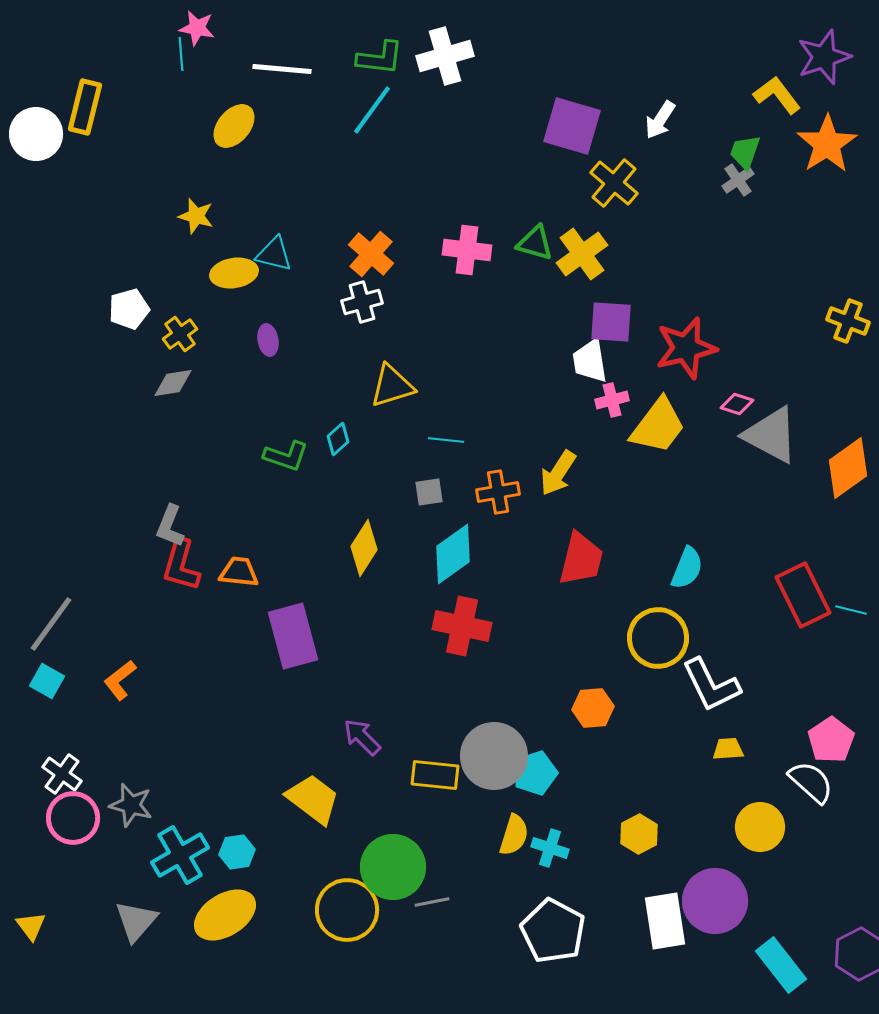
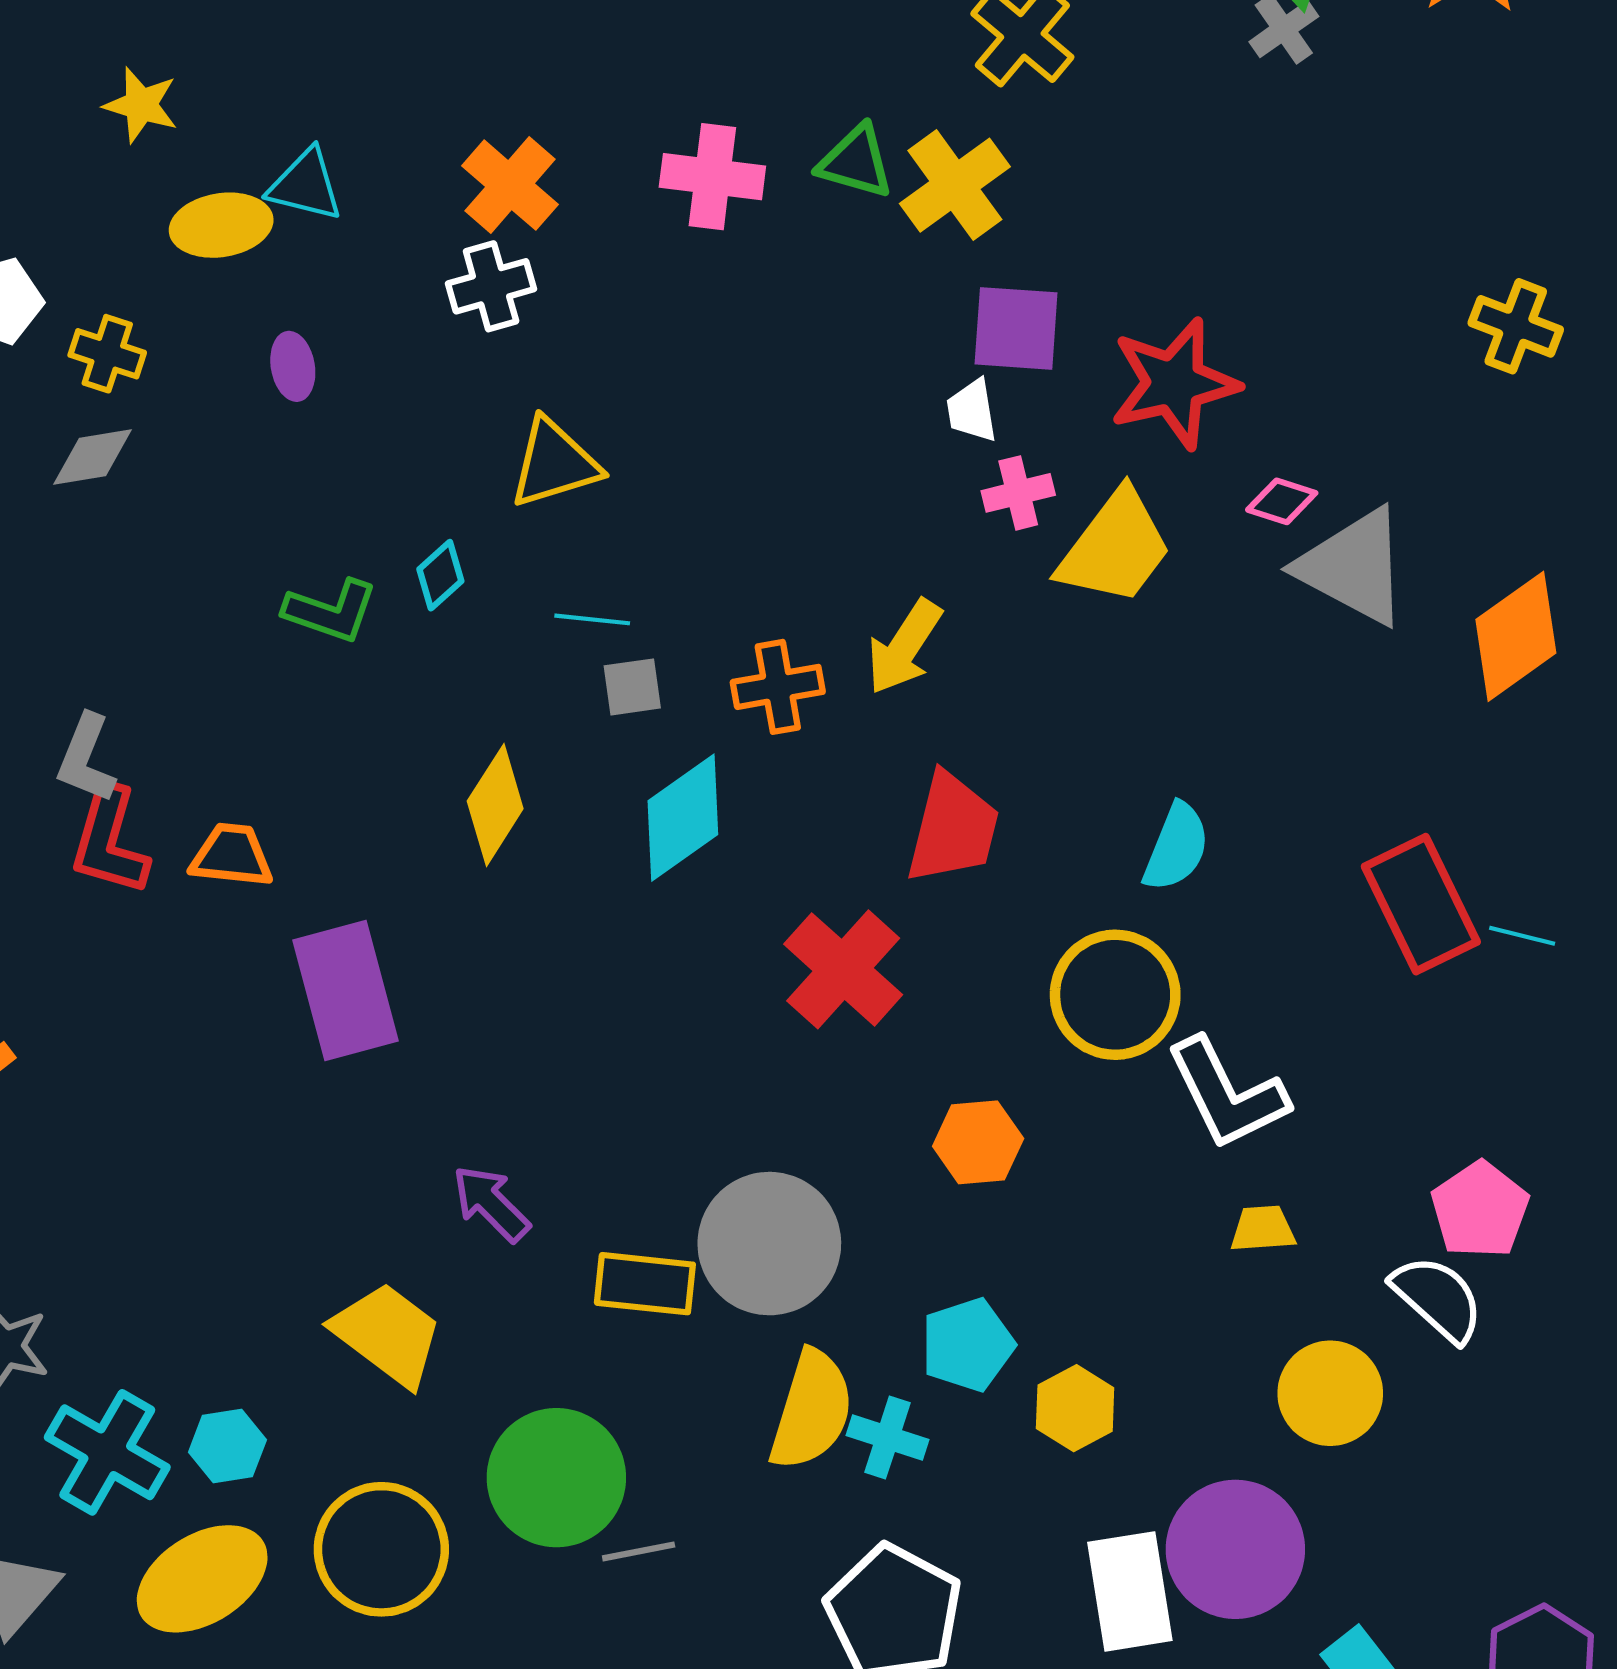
yellow cross: (180, 334) -> (107, 354), turned -36
white trapezoid: (590, 361) -> (972, 411), size x0.7
cyan line: (446, 440) -> (592, 619), moved
red cross: (462, 626) -> (843, 969), moved, turned 30
cyan pentagon: (535, 773) -> (968, 1345), moved
yellow semicircle: (514, 835) -> (812, 1410), size x1.4
cyan cross: (180, 855) -> (107, 1452), turned -30
yellow circle: (347, 910) -> (381, 1549), moved

